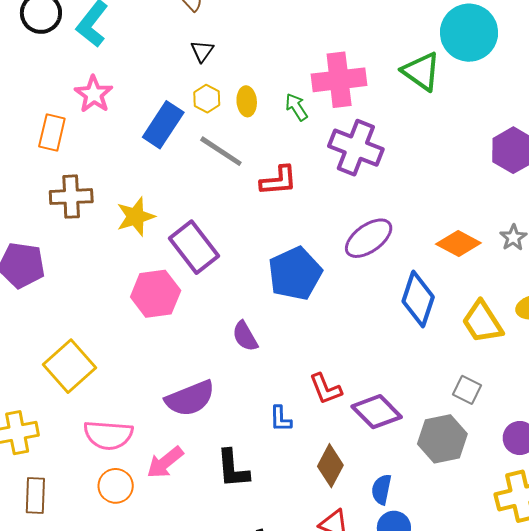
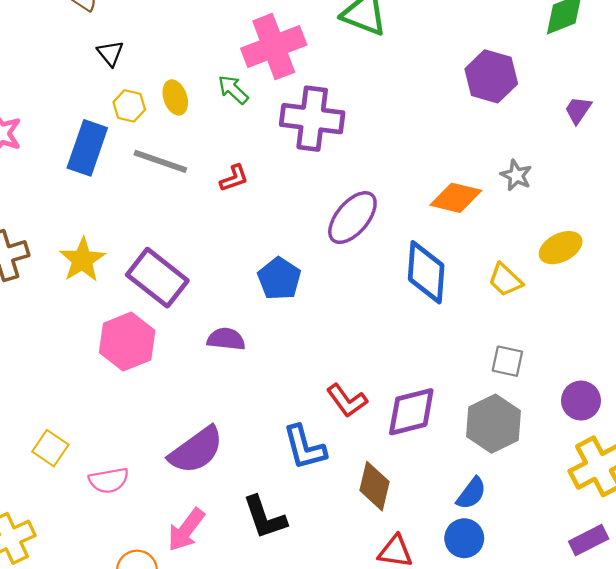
red L-shape: (279, 181) -> (234, 178), size x0.7
blue pentagon: (295, 274) -> (279, 279), size x0.7
yellow trapezoid: (482, 322) -> (505, 280), size x0.7
purple semicircle: (245, 336) -> (226, 339), moved, turned 140
yellow square: (69, 366) -> (50, 448), size x0.6
purple diamond: (377, 412) -> (411, 412), turned -45
blue L-shape: (281, 419) -> (305, 447), size x1.5
pink semicircle: (108, 435) -> (109, 480), moved, size x0.7
blue semicircle: (381, 489) -> (471, 493), moved, turned -140

